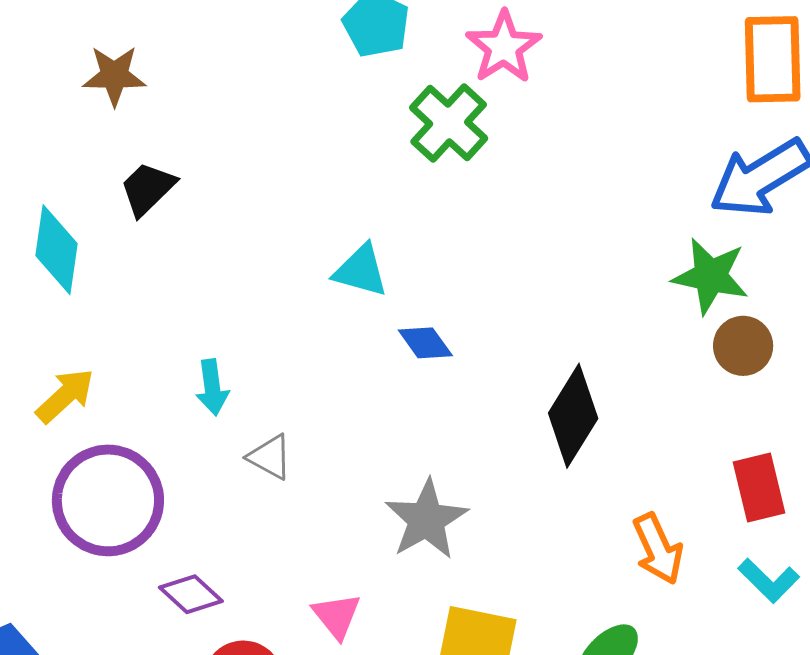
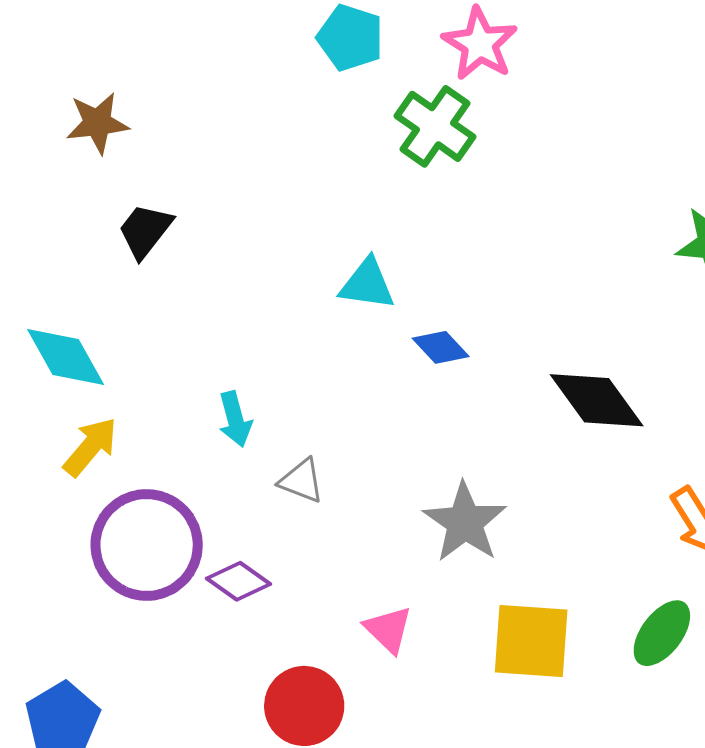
cyan diamond: (56, 250) -> (66, 357), moved, turned -30
black diamond: (573, 416) -> (597, 400), turned -60
purple diamond: (191, 594) -> (239, 581), moved

